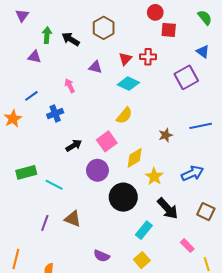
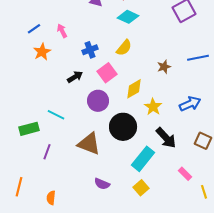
pink arrow: (70, 86) -> (62, 31), moved
blue cross: (55, 114) -> (90, 50), moved
orange star: (13, 119) -> (42, 52), moved
green rectangle: (26, 172) -> (29, 129), moved
brown triangle: (73, 219) -> (89, 144), moved, size x1.4
cyan rectangle: (144, 230) -> (143, 159), size x1.4

